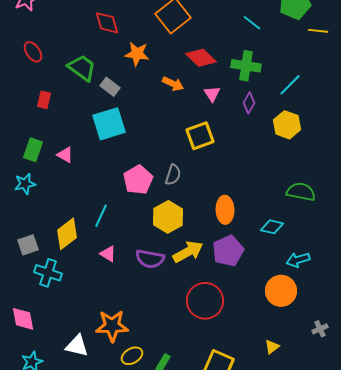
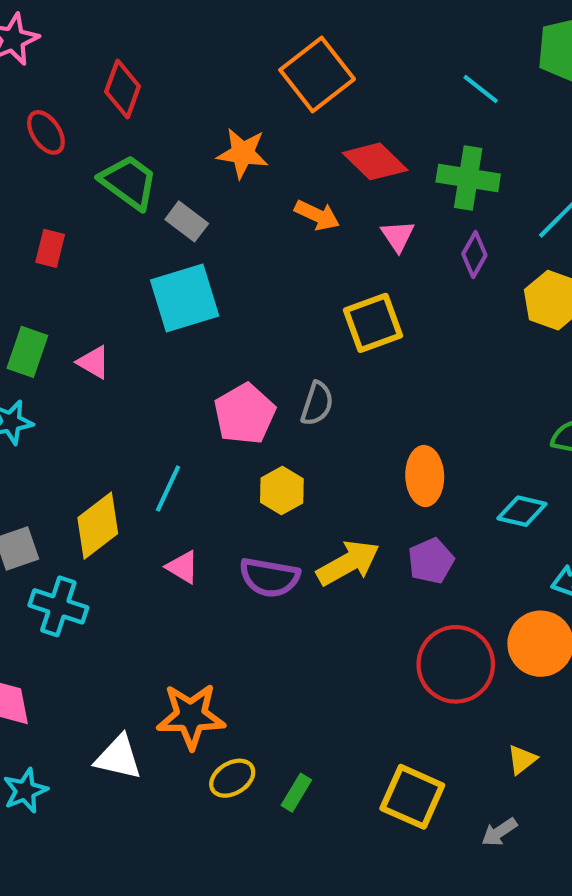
red diamond: (107, 23) -> (123, 89), moved, turned 36
red ellipse: (33, 52) -> (46, 132), moved
yellow hexagon: (168, 217) -> (282, 490), moved, size x0.7
purple pentagon: (228, 251) -> (431, 561), size x0.7
red circle: (205, 301) -> (456, 664), moved

